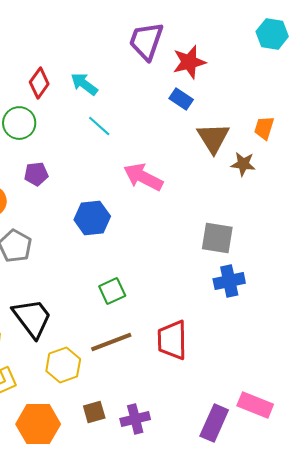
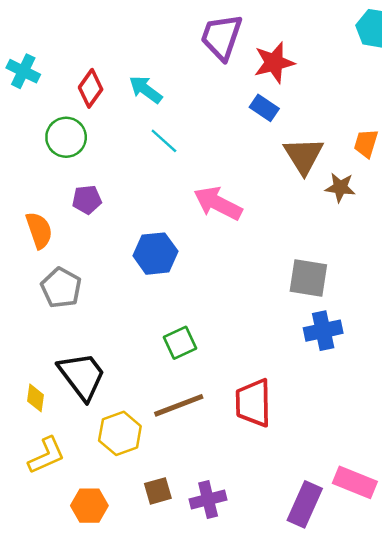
orange hexagon: (38, 424) -> (89, 506), size x0.7

